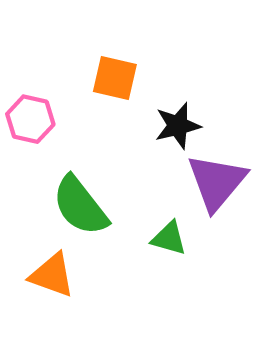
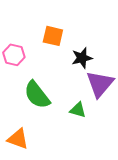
orange triangle: (52, 275) -> (18, 139), moved

